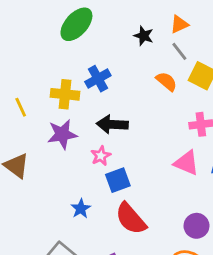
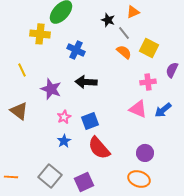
gray line: (179, 51) -> (124, 33), moved
blue cross: (98, 79) -> (76, 50), turned -36
yellow cross: (65, 94) -> (40, 34), moved
purple star: (62, 134) -> (51, 89), turned 30
pink star: (101, 156) -> (64, 117), moved

